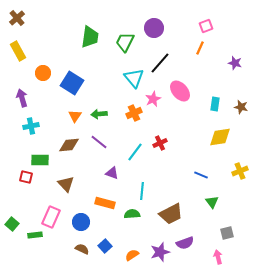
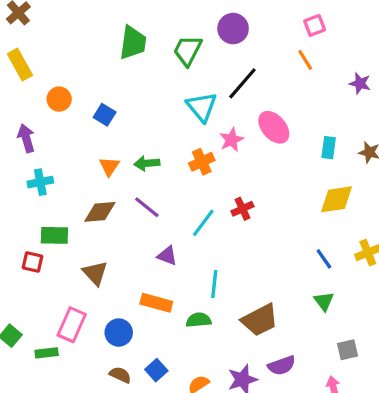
orange line: (200, 48) -> (305, 60), turned -56
blue square: (72, 83) -> (105, 115), size x0.6
blue line: (201, 175) -> (324, 259), moved, turned 32

